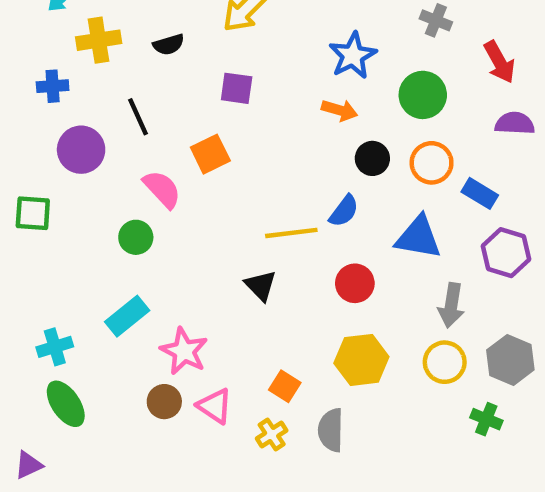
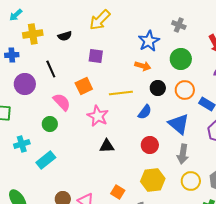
gray cross: (436, 20) -> (179, 25), moved
yellow line: (291, 233) -> (121, 93), moved
blue triangle: (418, 237) -> (179, 124), turned 30
black triangle: (261, 285) -> (107, 146), turned -49
gray arrow: (451, 305) -> (183, 154), moved
cyan cross: (55, 347) -> (22, 144), moved
pink star: (184, 351) -> (98, 116), moved

